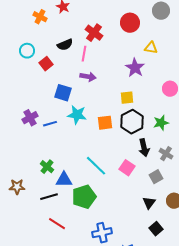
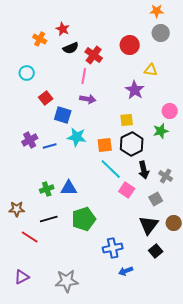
black semicircle: (65, 45) -> (71, 48), moved
red square: (46, 64) -> (46, 98), moved
green star: (161, 123) -> (161, 131), moved
cyan line: (96, 166) -> (111, 169), moved
green cross: (47, 167) -> (47, 189), turned 32
blue triangle: (64, 180) -> (69, 188), moved
black triangle: (149, 203) -> (149, 225), size x1.5
red line: (57, 224) -> (30, 237), moved
blue cross: (102, 233) -> (113, 248), moved

